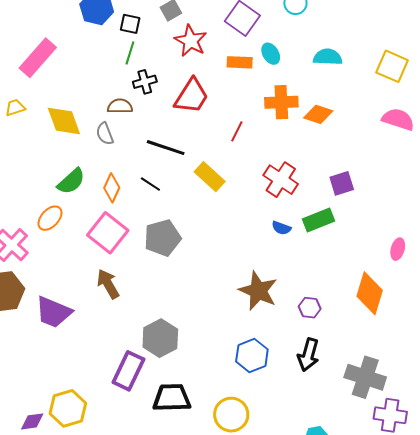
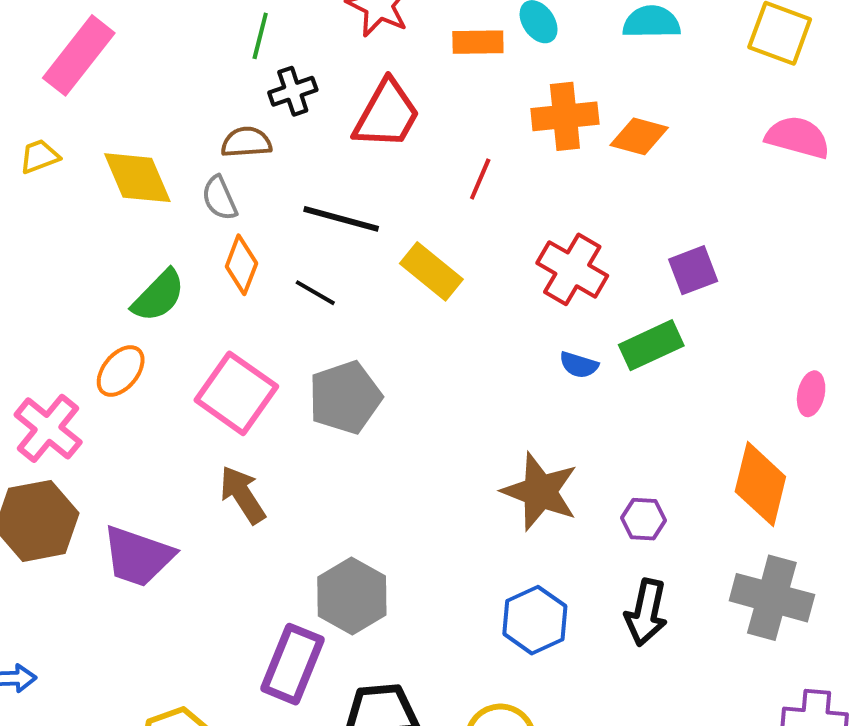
orange diamond: (112, 188) -> (241, 265), moved
gray cross: (365, 377) -> (772, 598), moved

